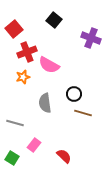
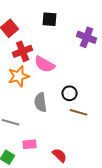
black square: (54, 20) -> (50, 19), turned -35
orange star: (23, 77) -> (19, 76), size x1.5
pink rectangle: (34, 145) -> (30, 144), turned 48

